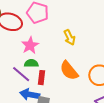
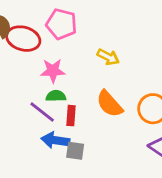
yellow arrow: (70, 37) -> (108, 57), turned -35
pink star: (30, 45) -> (53, 71), turned 30

